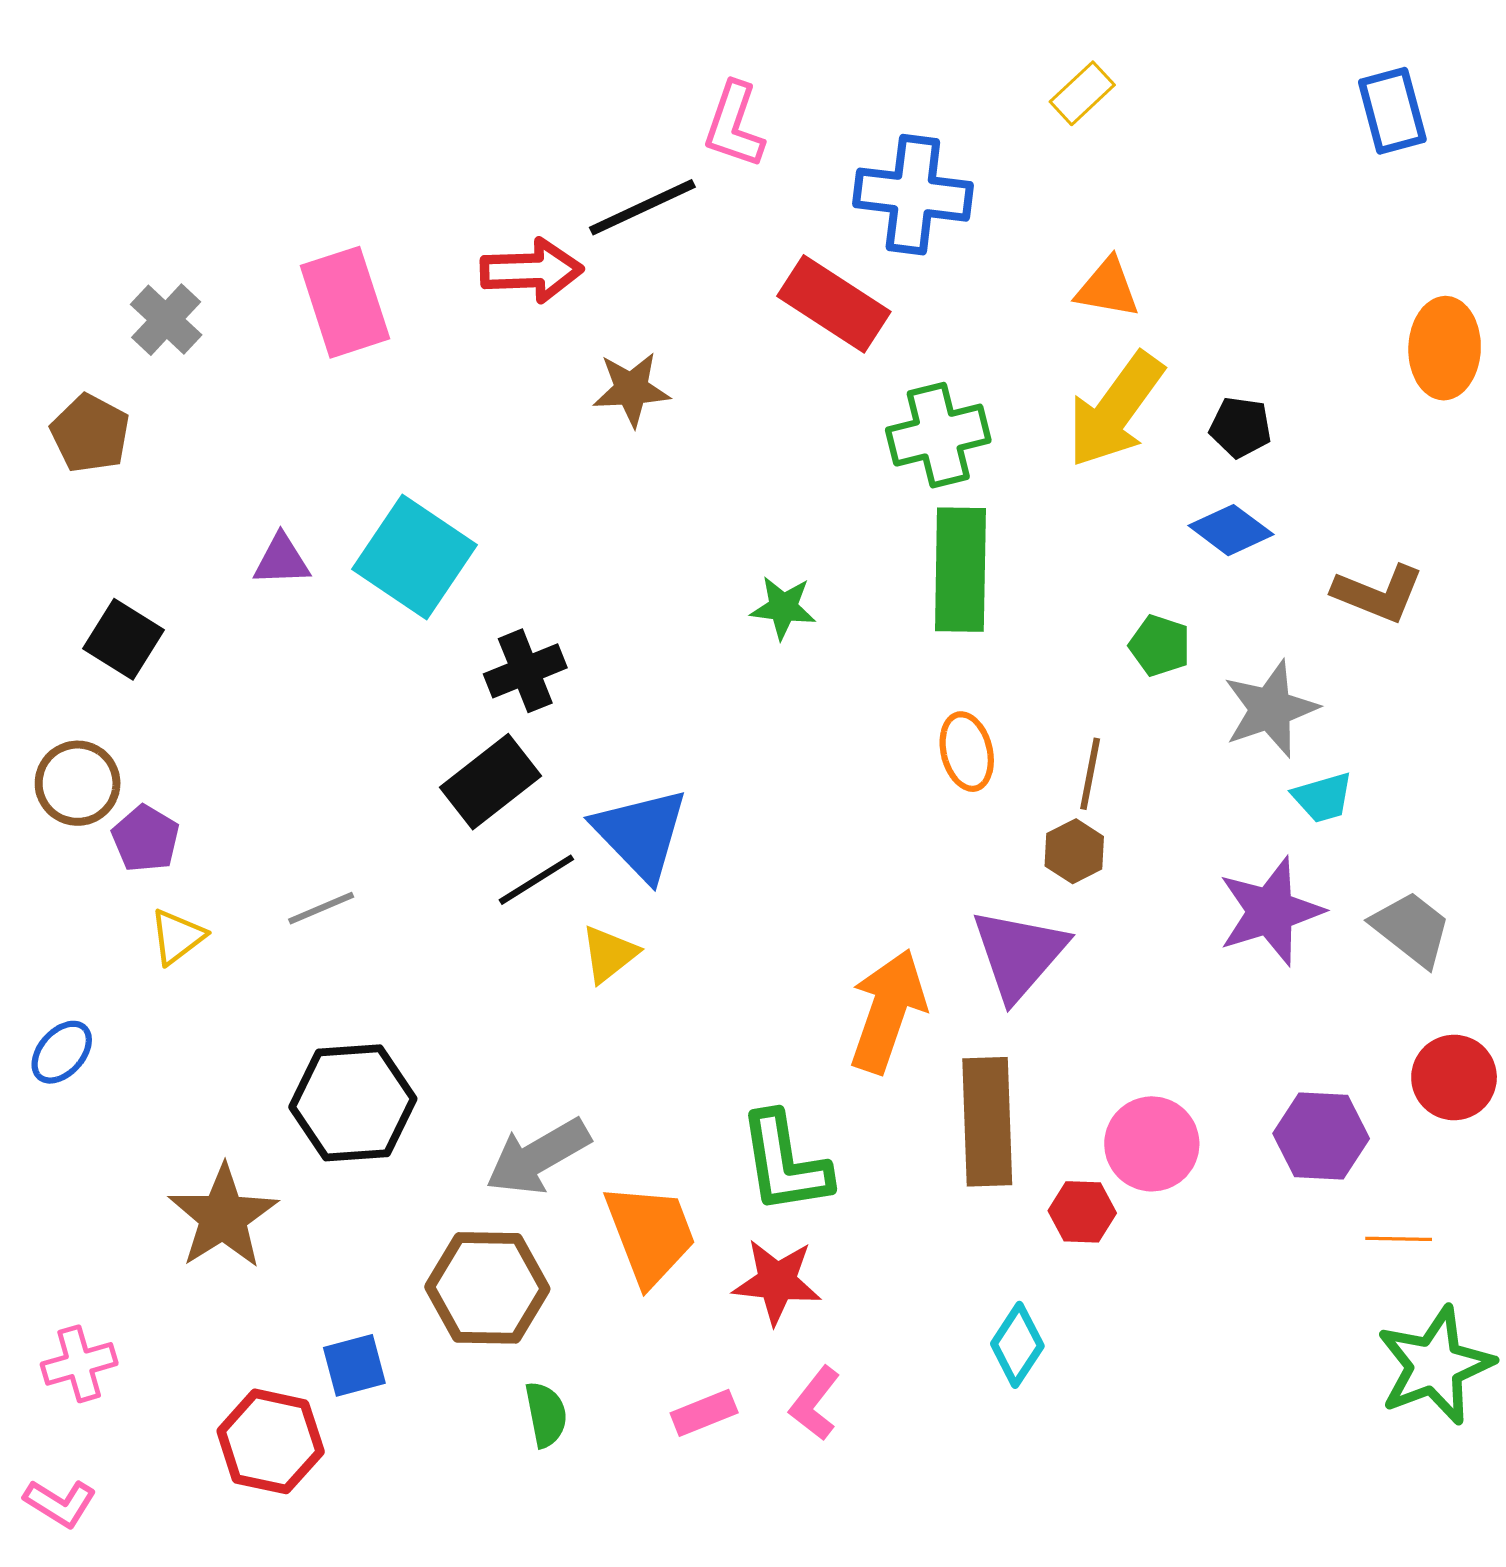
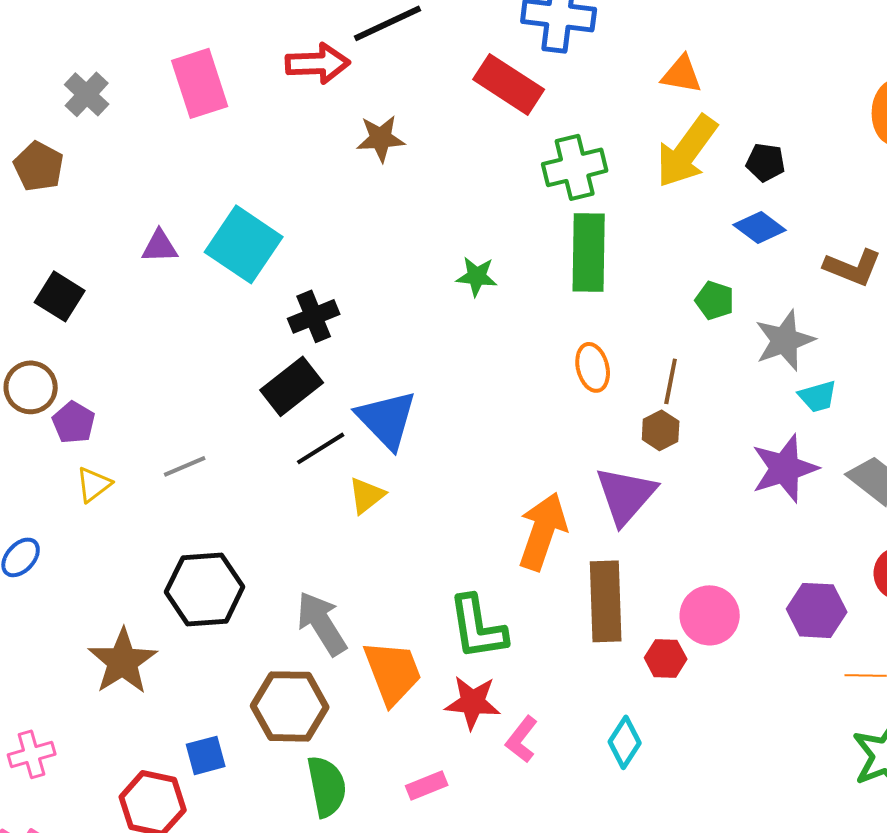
gray arrow: (538, 1157) -> (322, 623), turned 88
pink L-shape: (815, 1403) -> (522, 739), moved
green semicircle: (546, 1414) -> (327, 786), size x1.5

